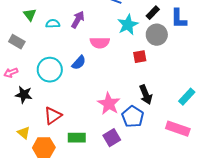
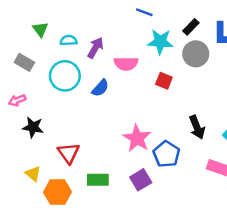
purple arrow: (78, 20) -> (95, 48), moved
cyan star: (128, 25) -> (160, 42), turned 30
red square: (140, 57) -> (164, 81), moved, turned 32
cyan circle: (50, 70) -> (65, 76), moved
black arrow: (146, 95) -> (197, 127), moved
red triangle: (53, 116) -> (69, 153), turned -30

